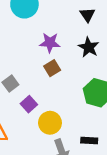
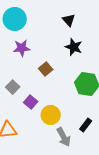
purple star: (50, 43) -> (22, 48), moved
black rectangle: (89, 140) -> (86, 125), turned -48

